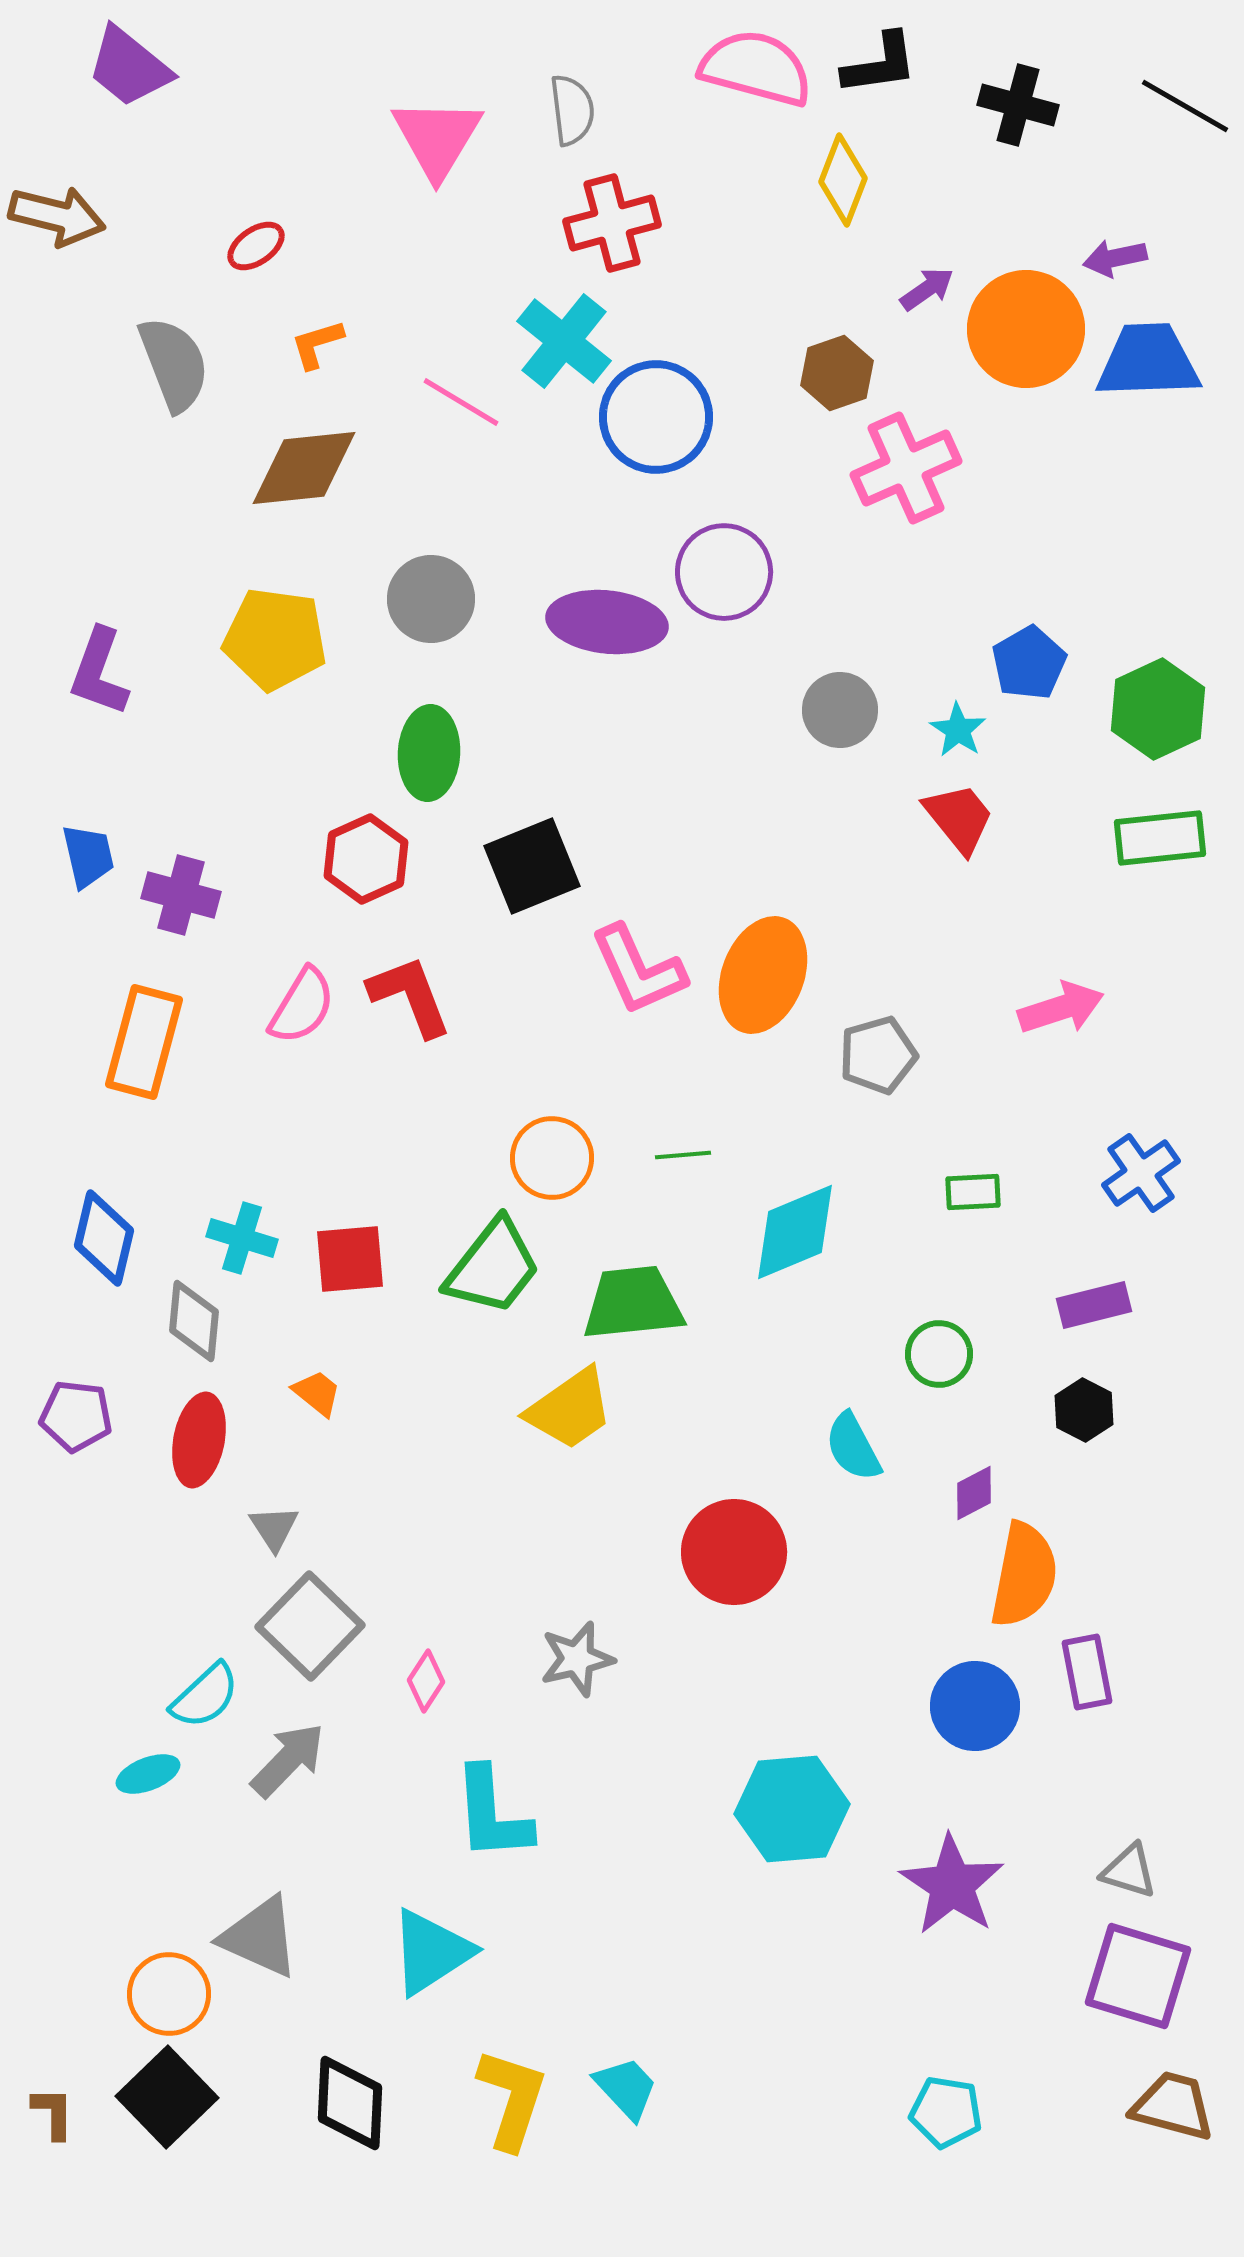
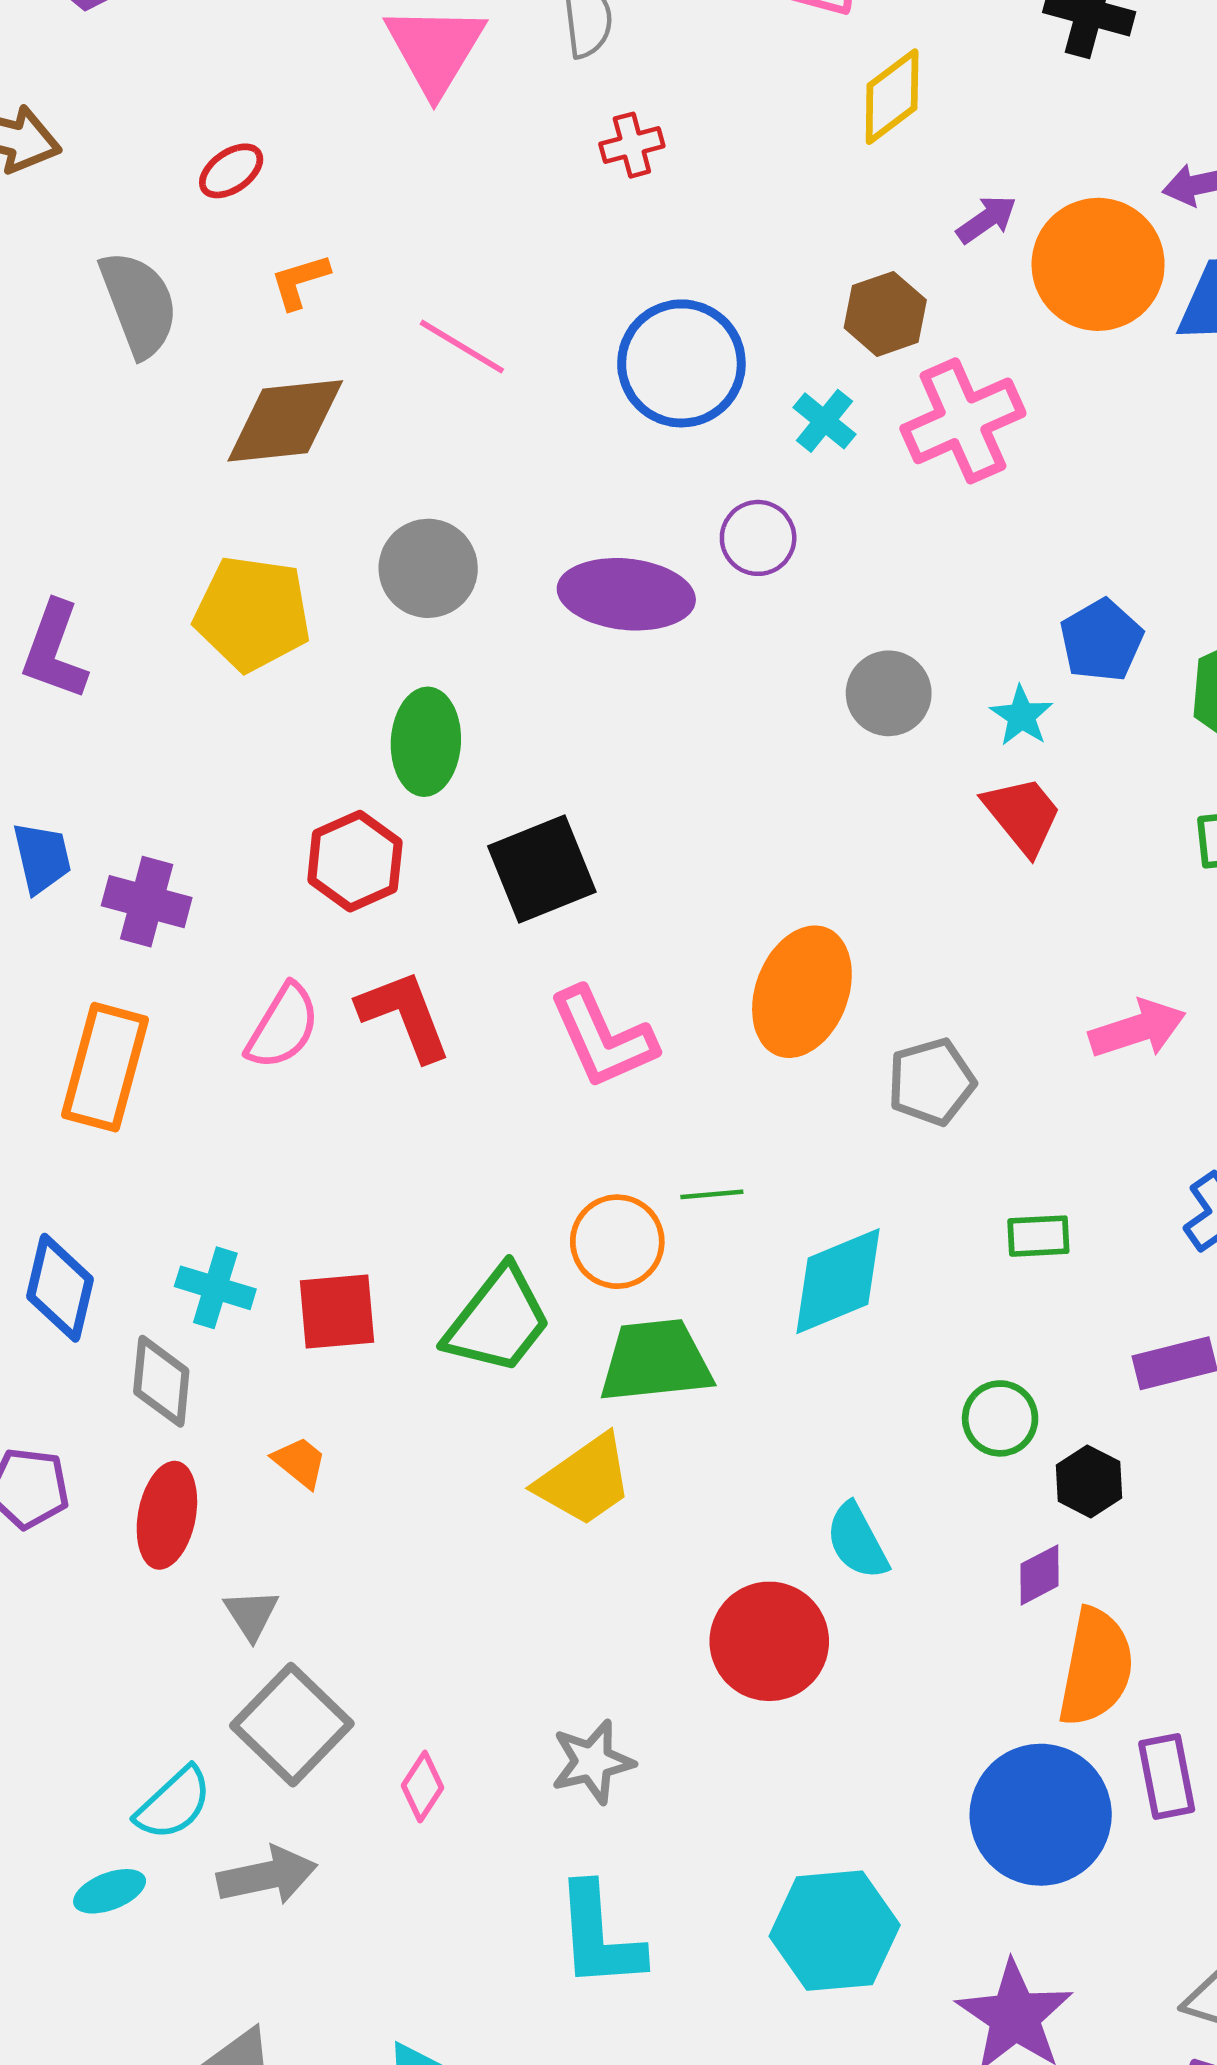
yellow diamond: (843, 180) -> (892, 97), turned 32
red cross: (612, 223) -> (632, 145), size x0.6
cyan cross: (564, 341) -> (824, 421), moved, size x0.6
purple circle: (724, 572) -> (758, 538), size x0.7
pink L-shape: (638, 970) -> (603, 1038), moved
orange circle: (552, 1158) -> (617, 1242), moved
black hexagon: (1084, 1410) -> (1089, 1481), moved
cyan semicircle: (853, 1447) -> (857, 1541), moved
blue circle: (975, 1706) -> (1041, 1815), size x1.4
gray arrow: (288, 1760) -> (267, 1876), turned 34
cyan L-shape: (492, 1814) -> (599, 1936), moved

